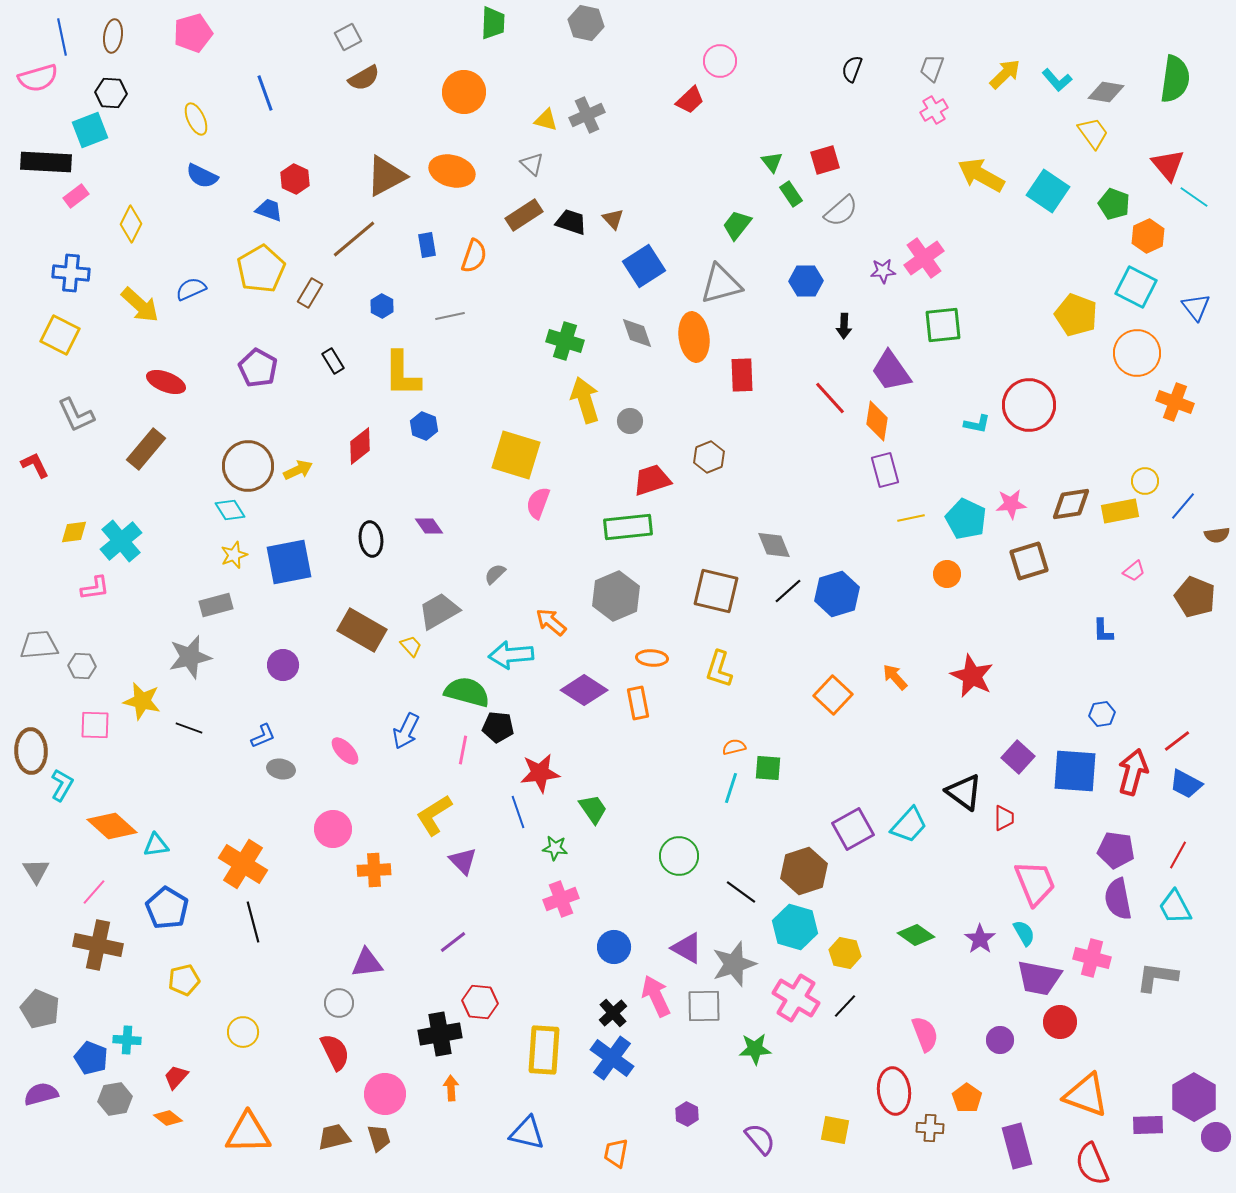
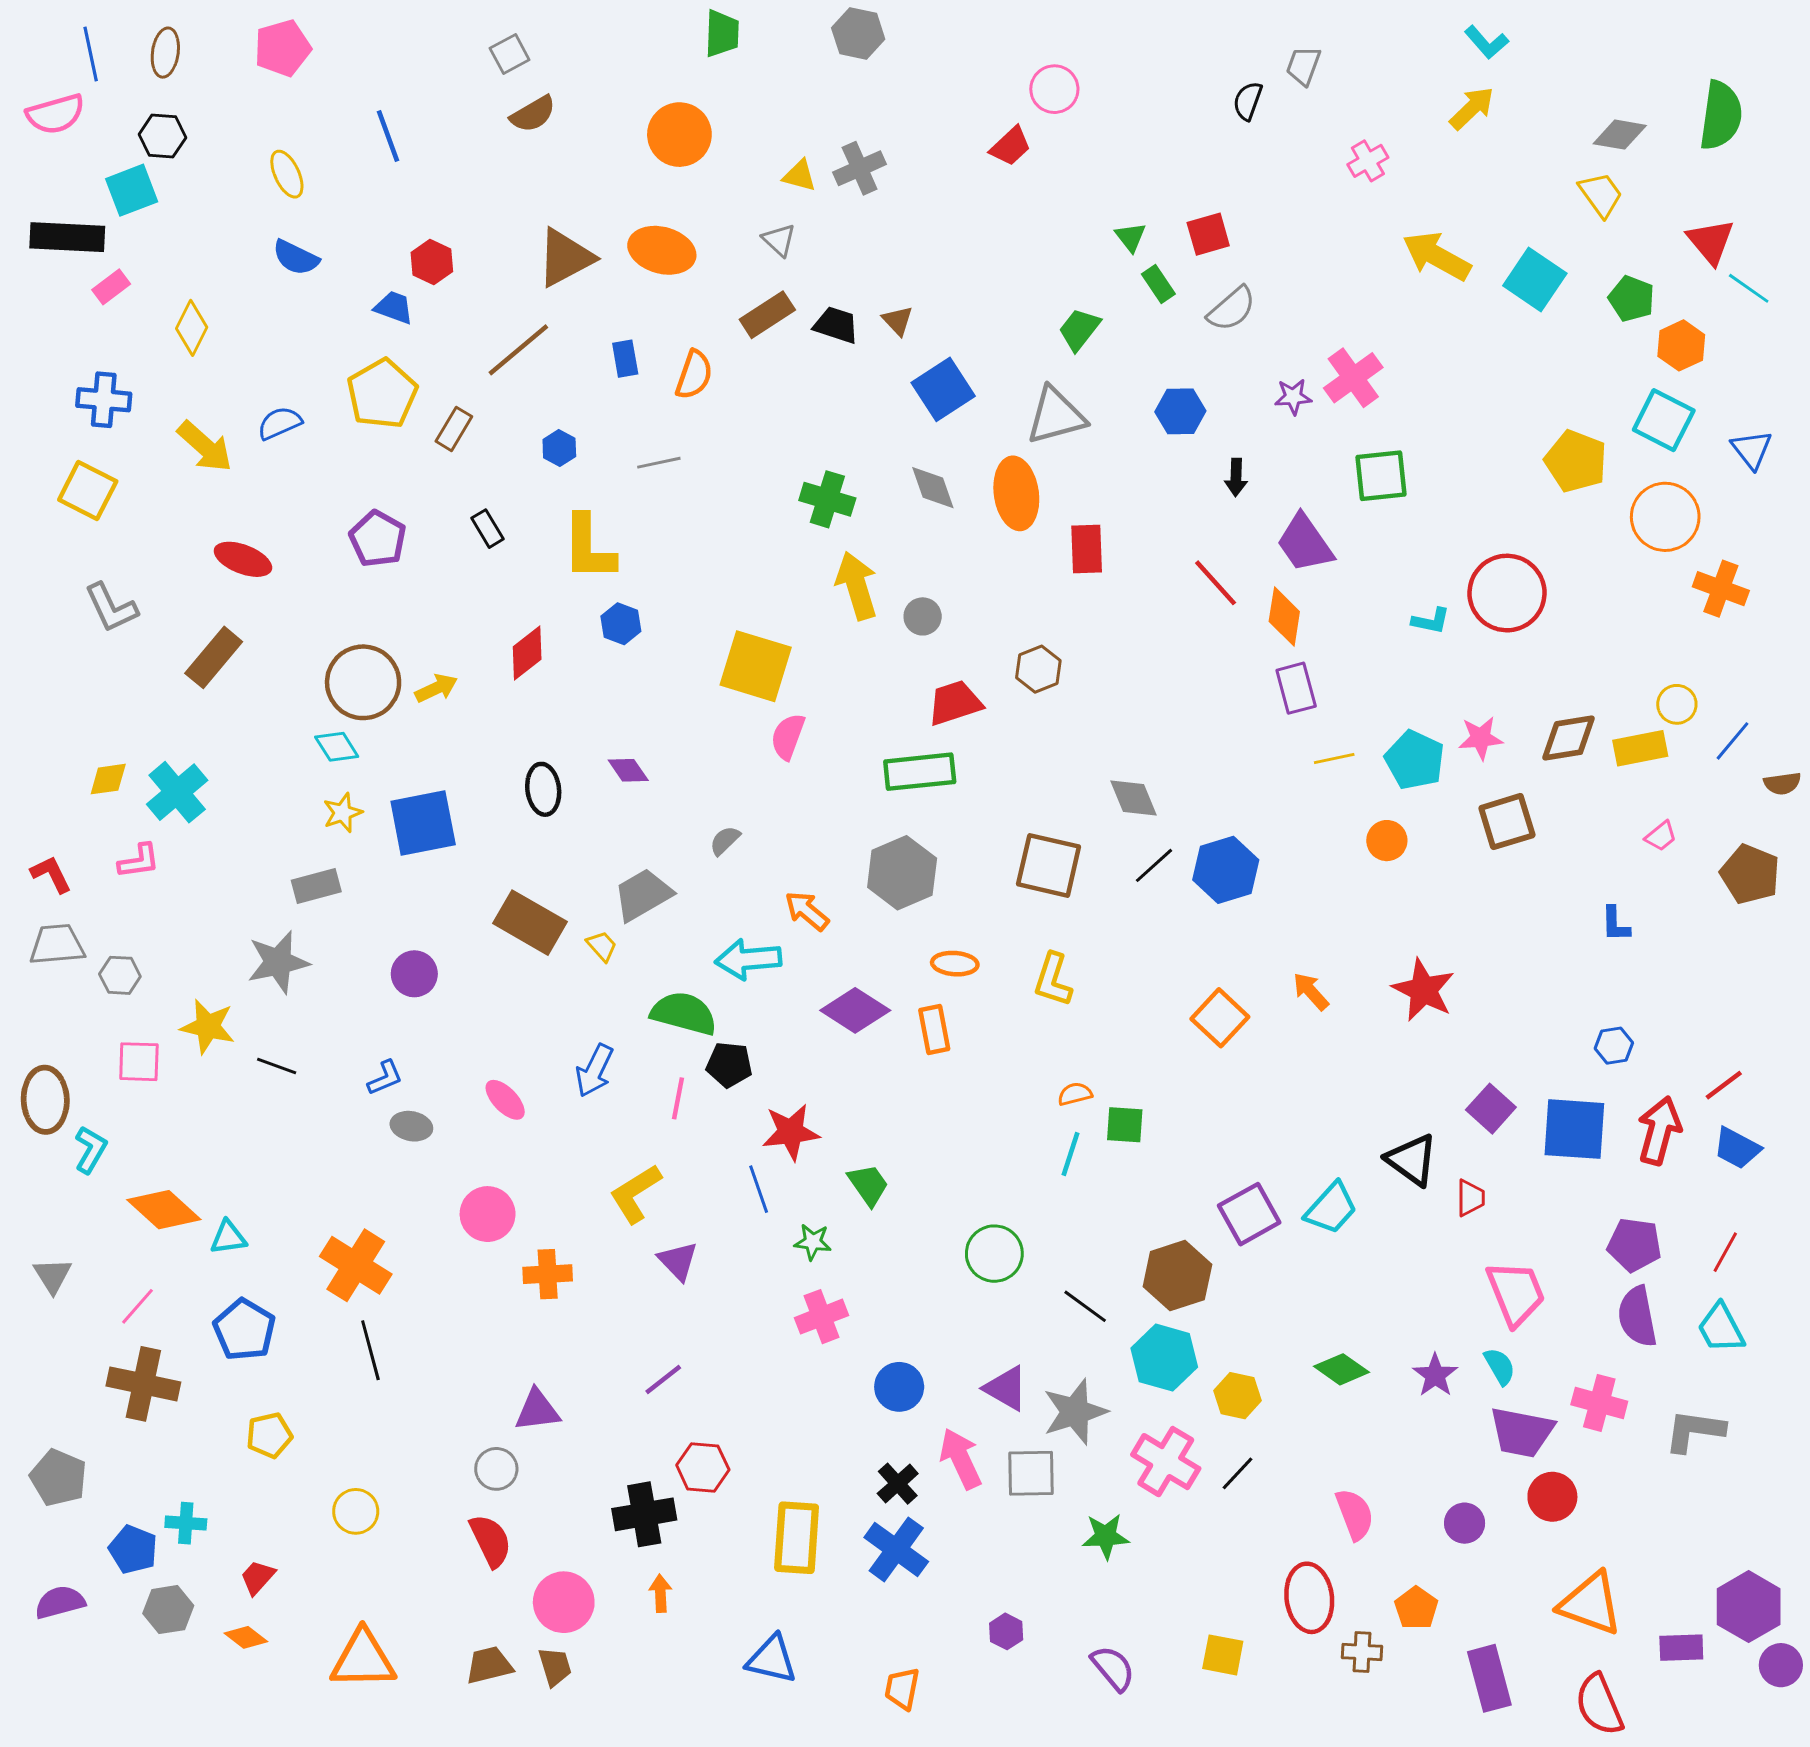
gray trapezoid: (932, 68) -> (1303, 66), moved
cyan L-shape: (1057, 80) -> (1486, 42), moved
red L-shape: (35, 465) -> (51, 874), moved

